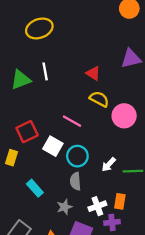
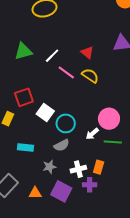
white line: (45, 71) -> (52, 56), moved, turned 49
pink circle: (124, 116) -> (109, 119), moved
pink line: (72, 121) -> (66, 72), moved
gray semicircle: (75, 181) -> (62, 145), turned -119
cyan rectangle: (35, 188) -> (25, 147), turned -49

